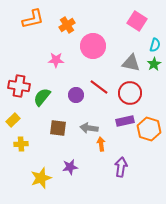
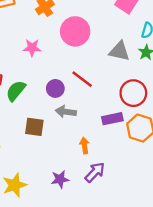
red circle: (130, 93) -> (133, 93), moved
gray arrow: (89, 128) -> (66, 112), moved
purple star: (70, 167) -> (60, 179), moved
purple arrow: (121, 167) -> (95, 172), moved, turned 36

